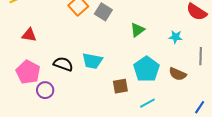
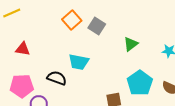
cyan trapezoid: (92, 61) -> (79, 62), moved
pink pentagon: (28, 72) -> (22, 86), turned -30

